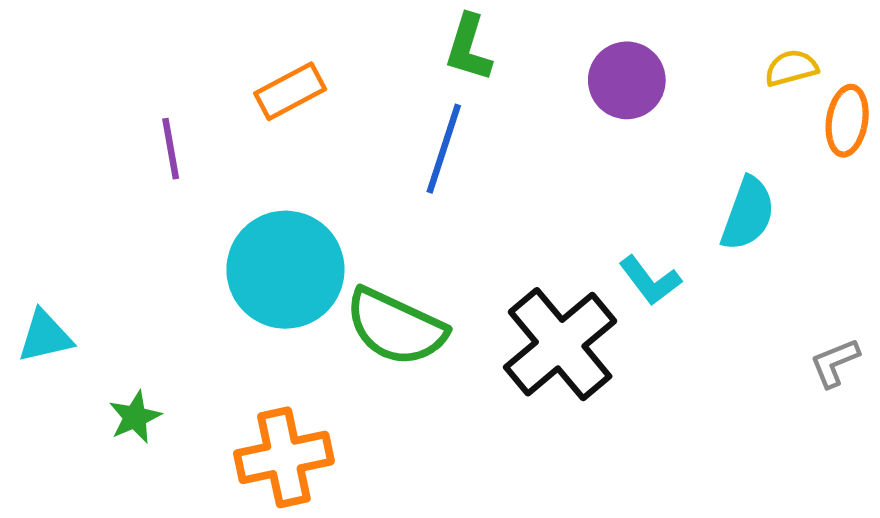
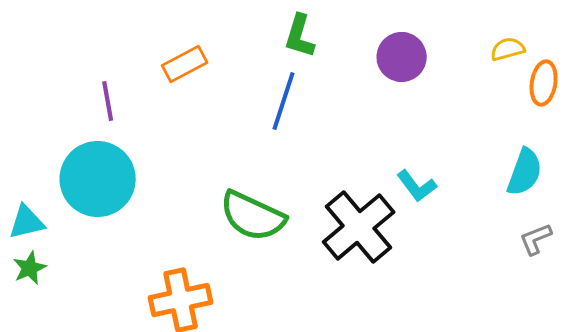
cyan semicircle: (748, 214) -> (525, 172), moved
cyan circle: (285, 270) -> (98, 179), moved
green star: (135, 417) -> (30, 268), moved

